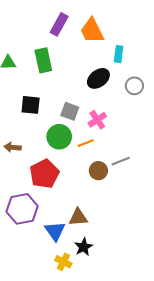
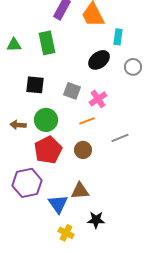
green circle: (59, 137) -> (46, 120), moved
brown circle: (98, 171) -> (83, 150), moved
black star: (84, 247) -> (96, 220), moved, turned 30

